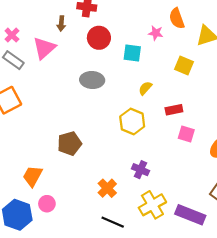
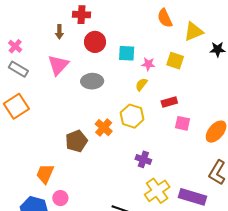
pink star: (156, 33) -> (148, 64), moved
pink triangle: (44, 48) -> (58, 65), moved
orange cross: (107, 188) -> (104, 128), moved

